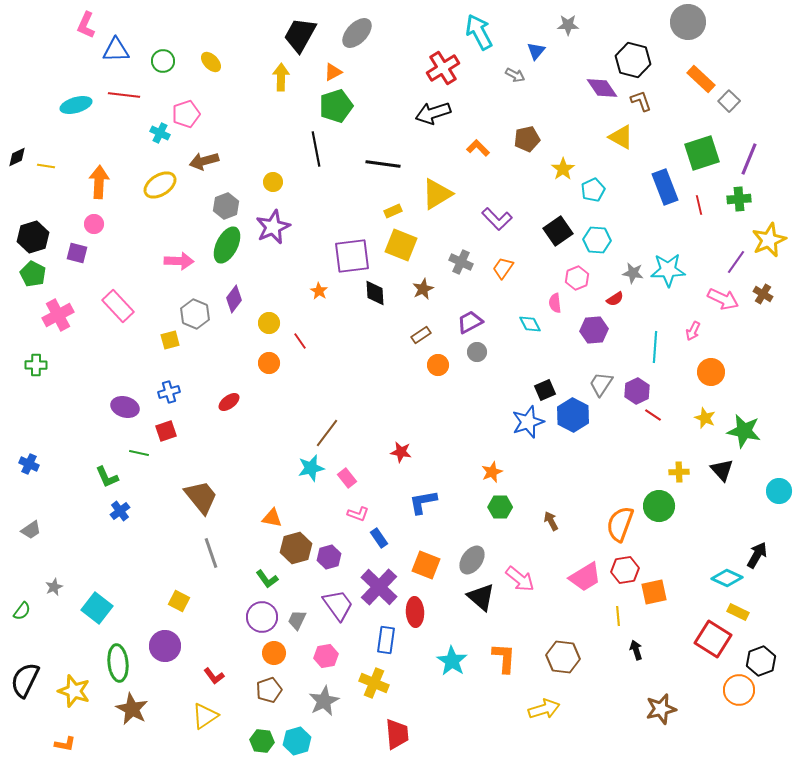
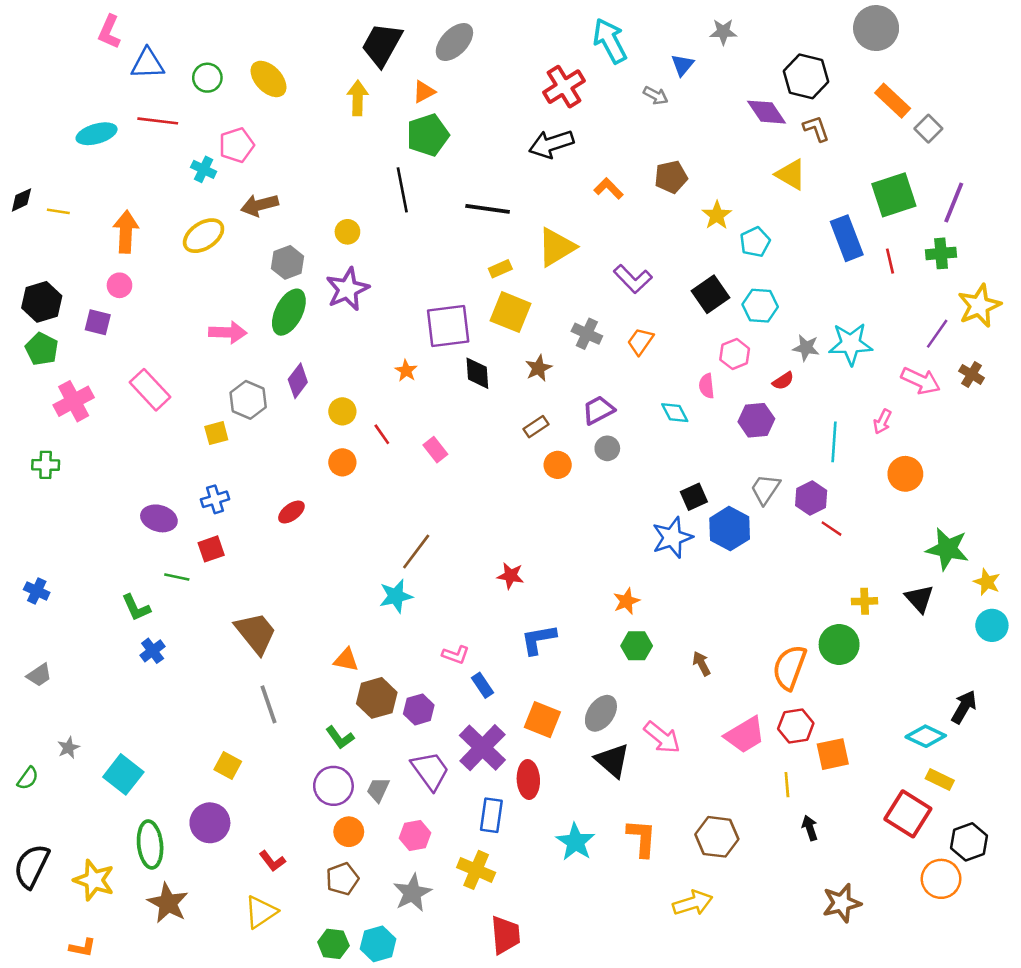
yellow ellipse: (211, 62) -> (268, 79), size x1.4
yellow star: (705, 418) -> (987, 582), moved
pink rectangle: (347, 478) -> (435, 450), moved

